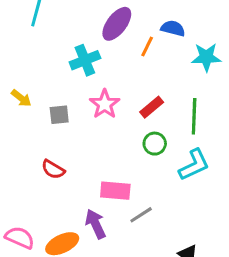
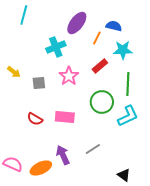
cyan star: (206, 57) -> (123, 50), moved
red rectangle: (152, 107) -> (100, 66), moved
green circle: (155, 144) -> (102, 102), size x1.5
pink rectangle: (115, 191) -> (65, 117), moved

